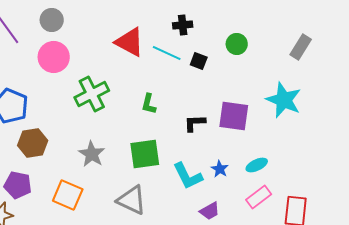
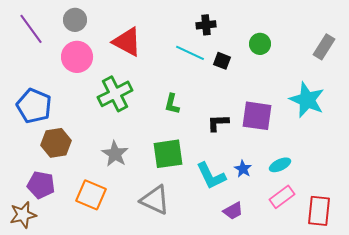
red triangle: (130, 42) -> (127, 42), moved

